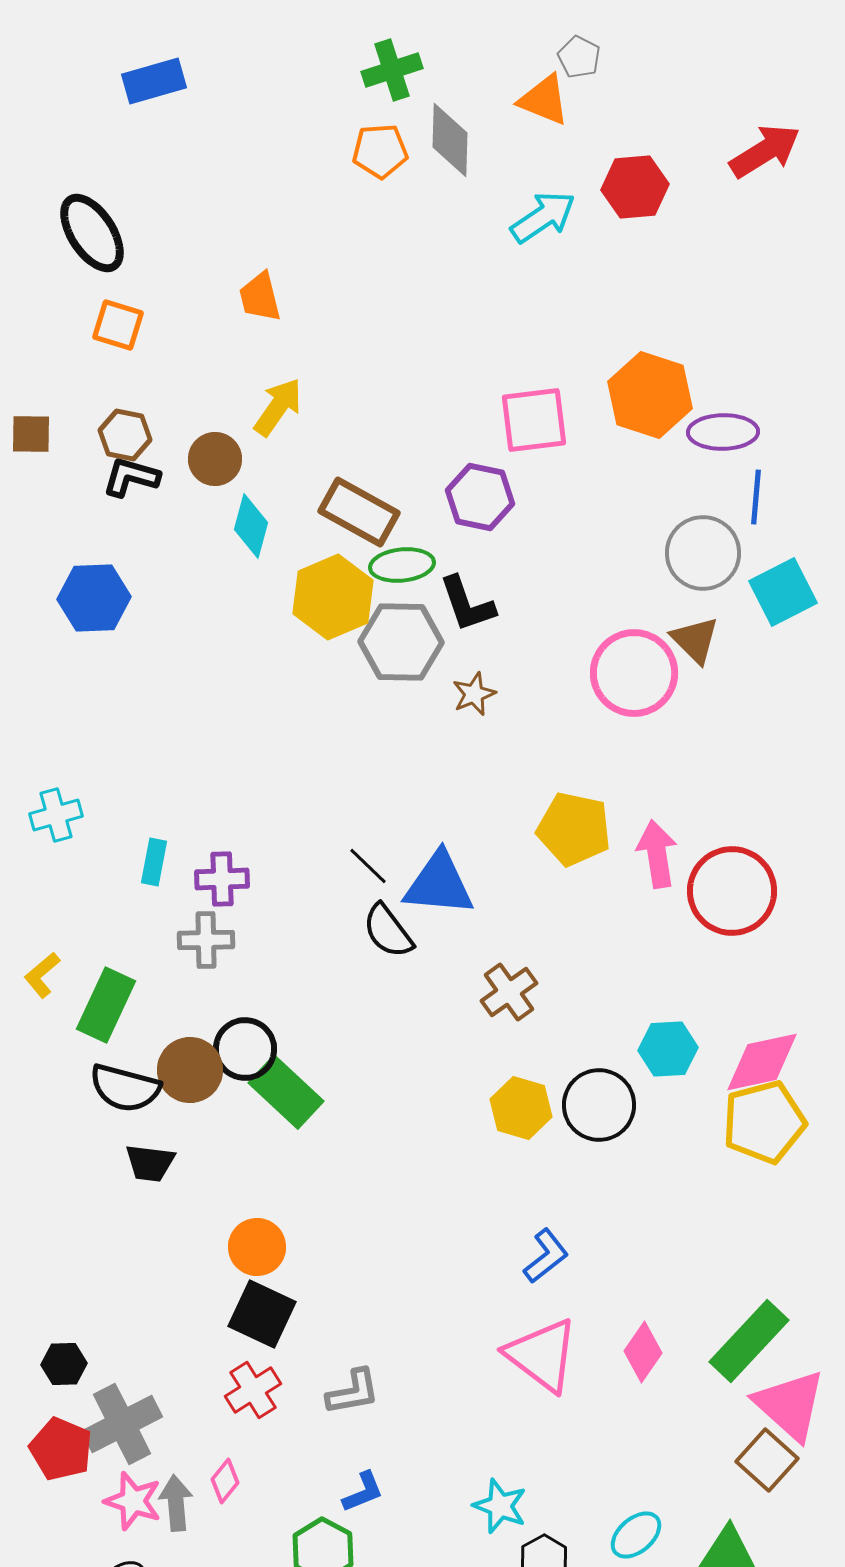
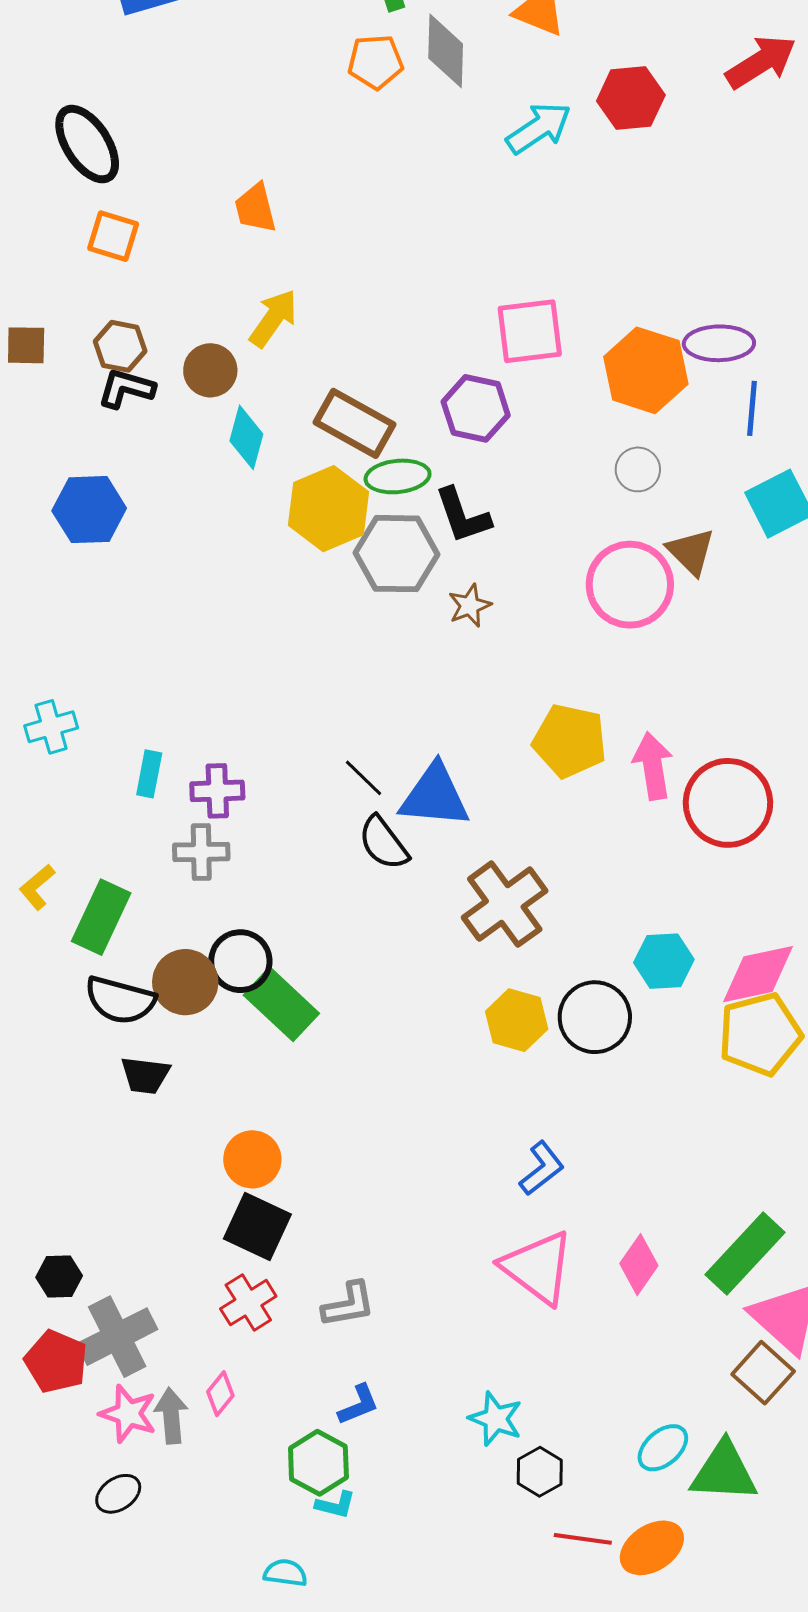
orange hexagon: (650, 395) -> (646, 370), moved
gray circle: (703, 553) -> (638, 469), moved, size x0.6
brown cross: (509, 992) -> (505, 904), size x1.5
cyan ellipse: (636, 1535) -> (663, 1448), moved

